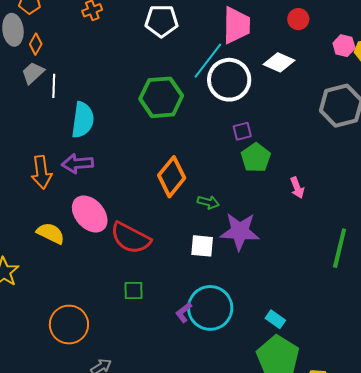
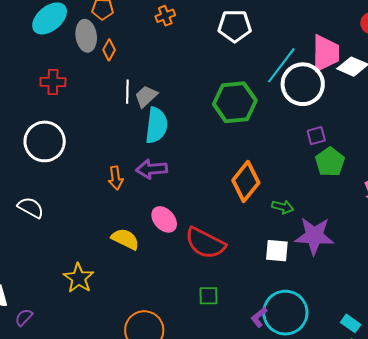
pink trapezoid: (236, 25) -> (326, 53), moved
gray trapezoid: (33, 73) -> (146, 96), moved
orange arrow: (41, 172) -> (116, 178), size x0.7
pink ellipse: (90, 214) -> (164, 219), size x0.7

